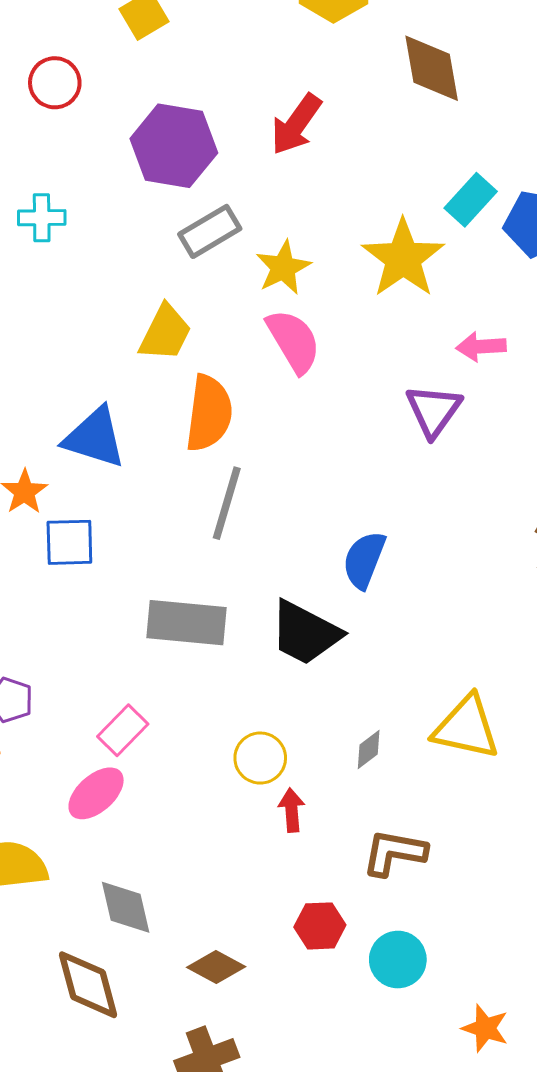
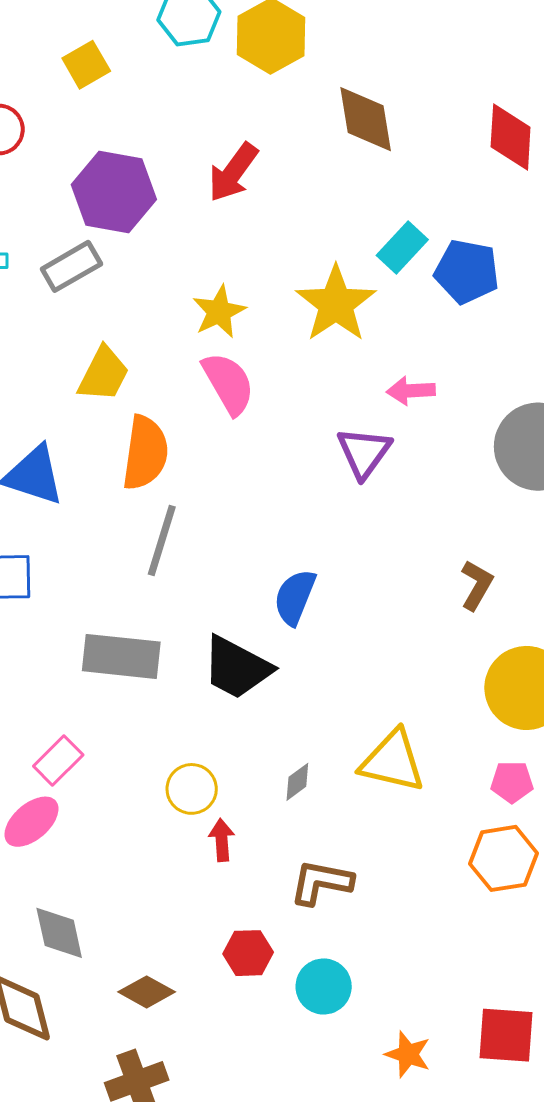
gray rectangle: (210, 231) -> (71, 266), moved

